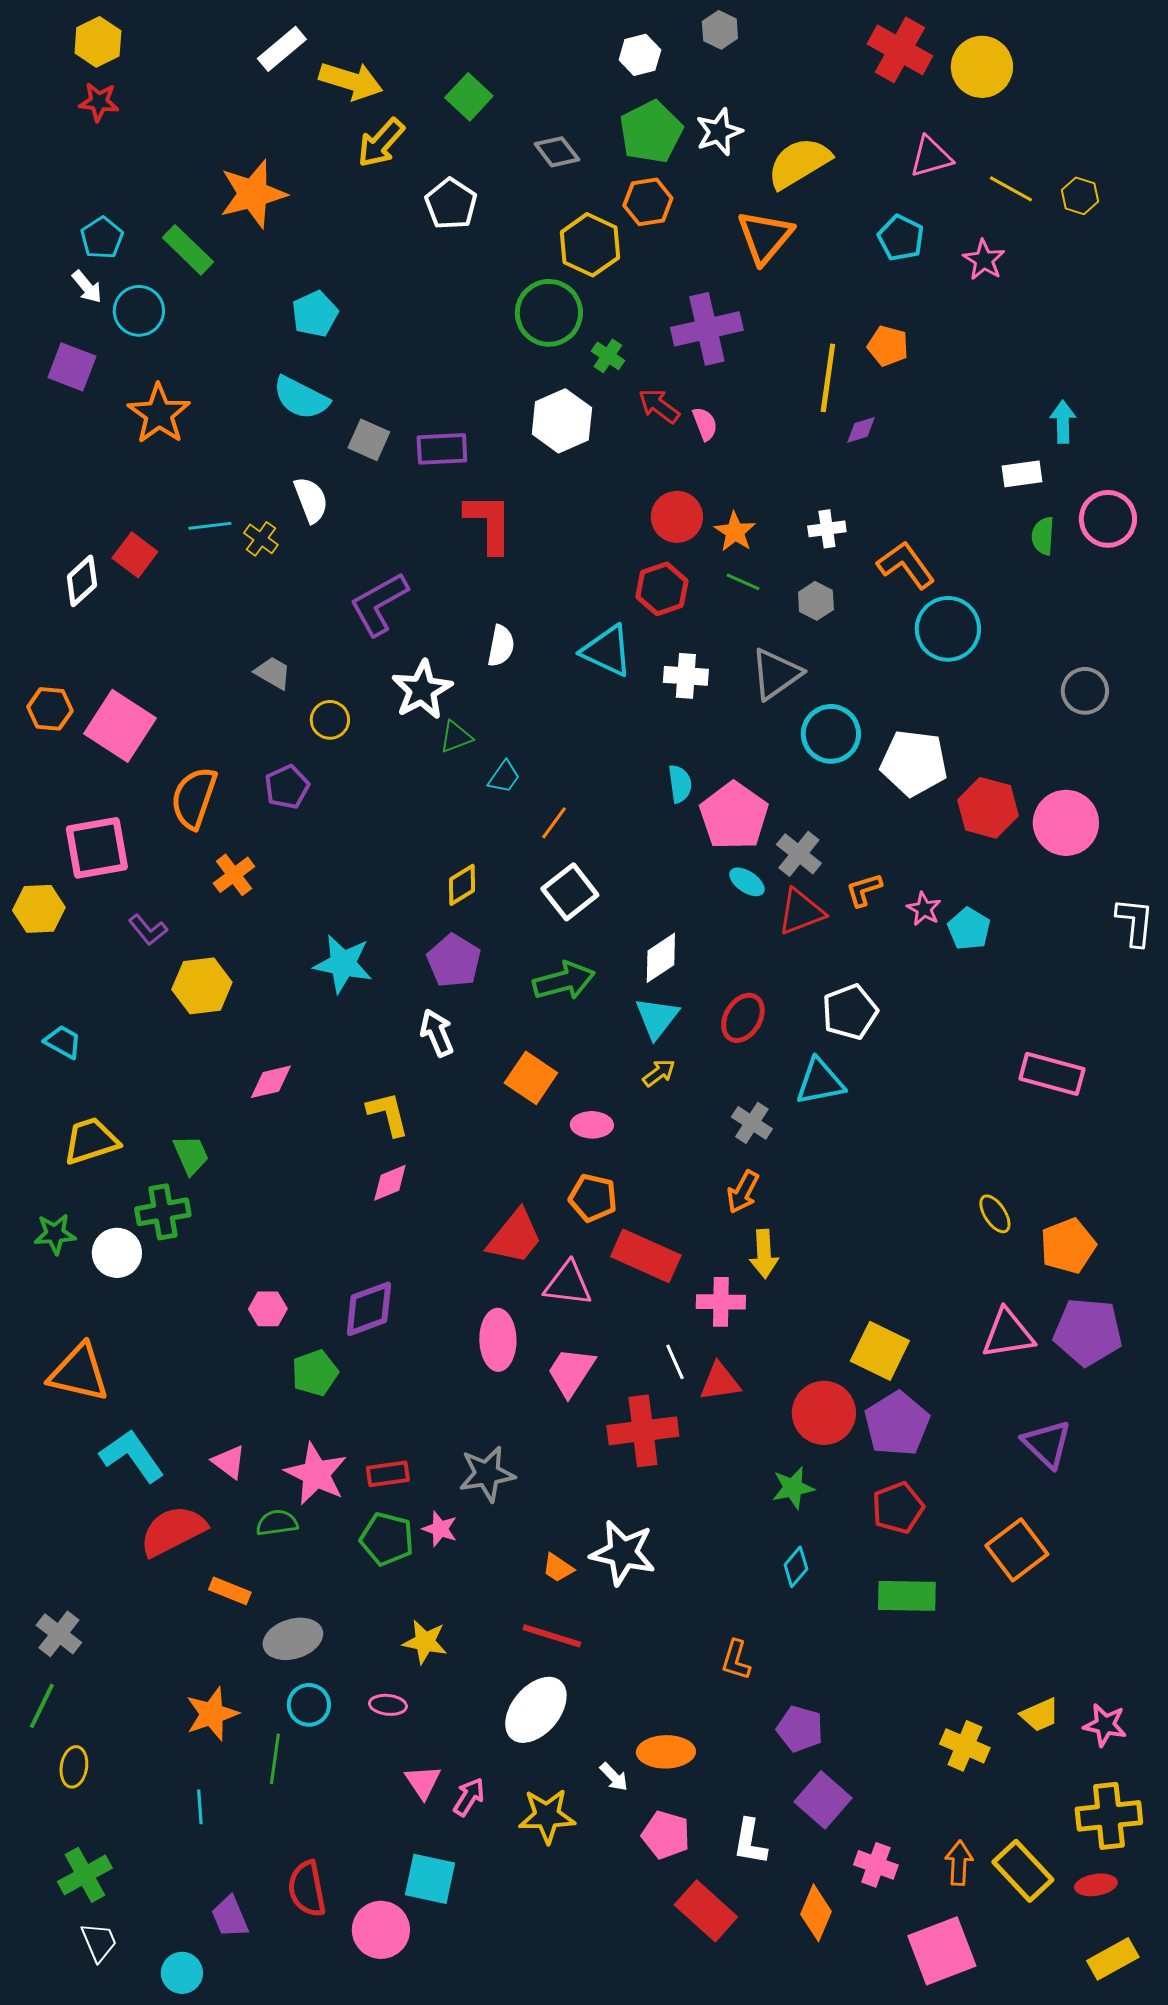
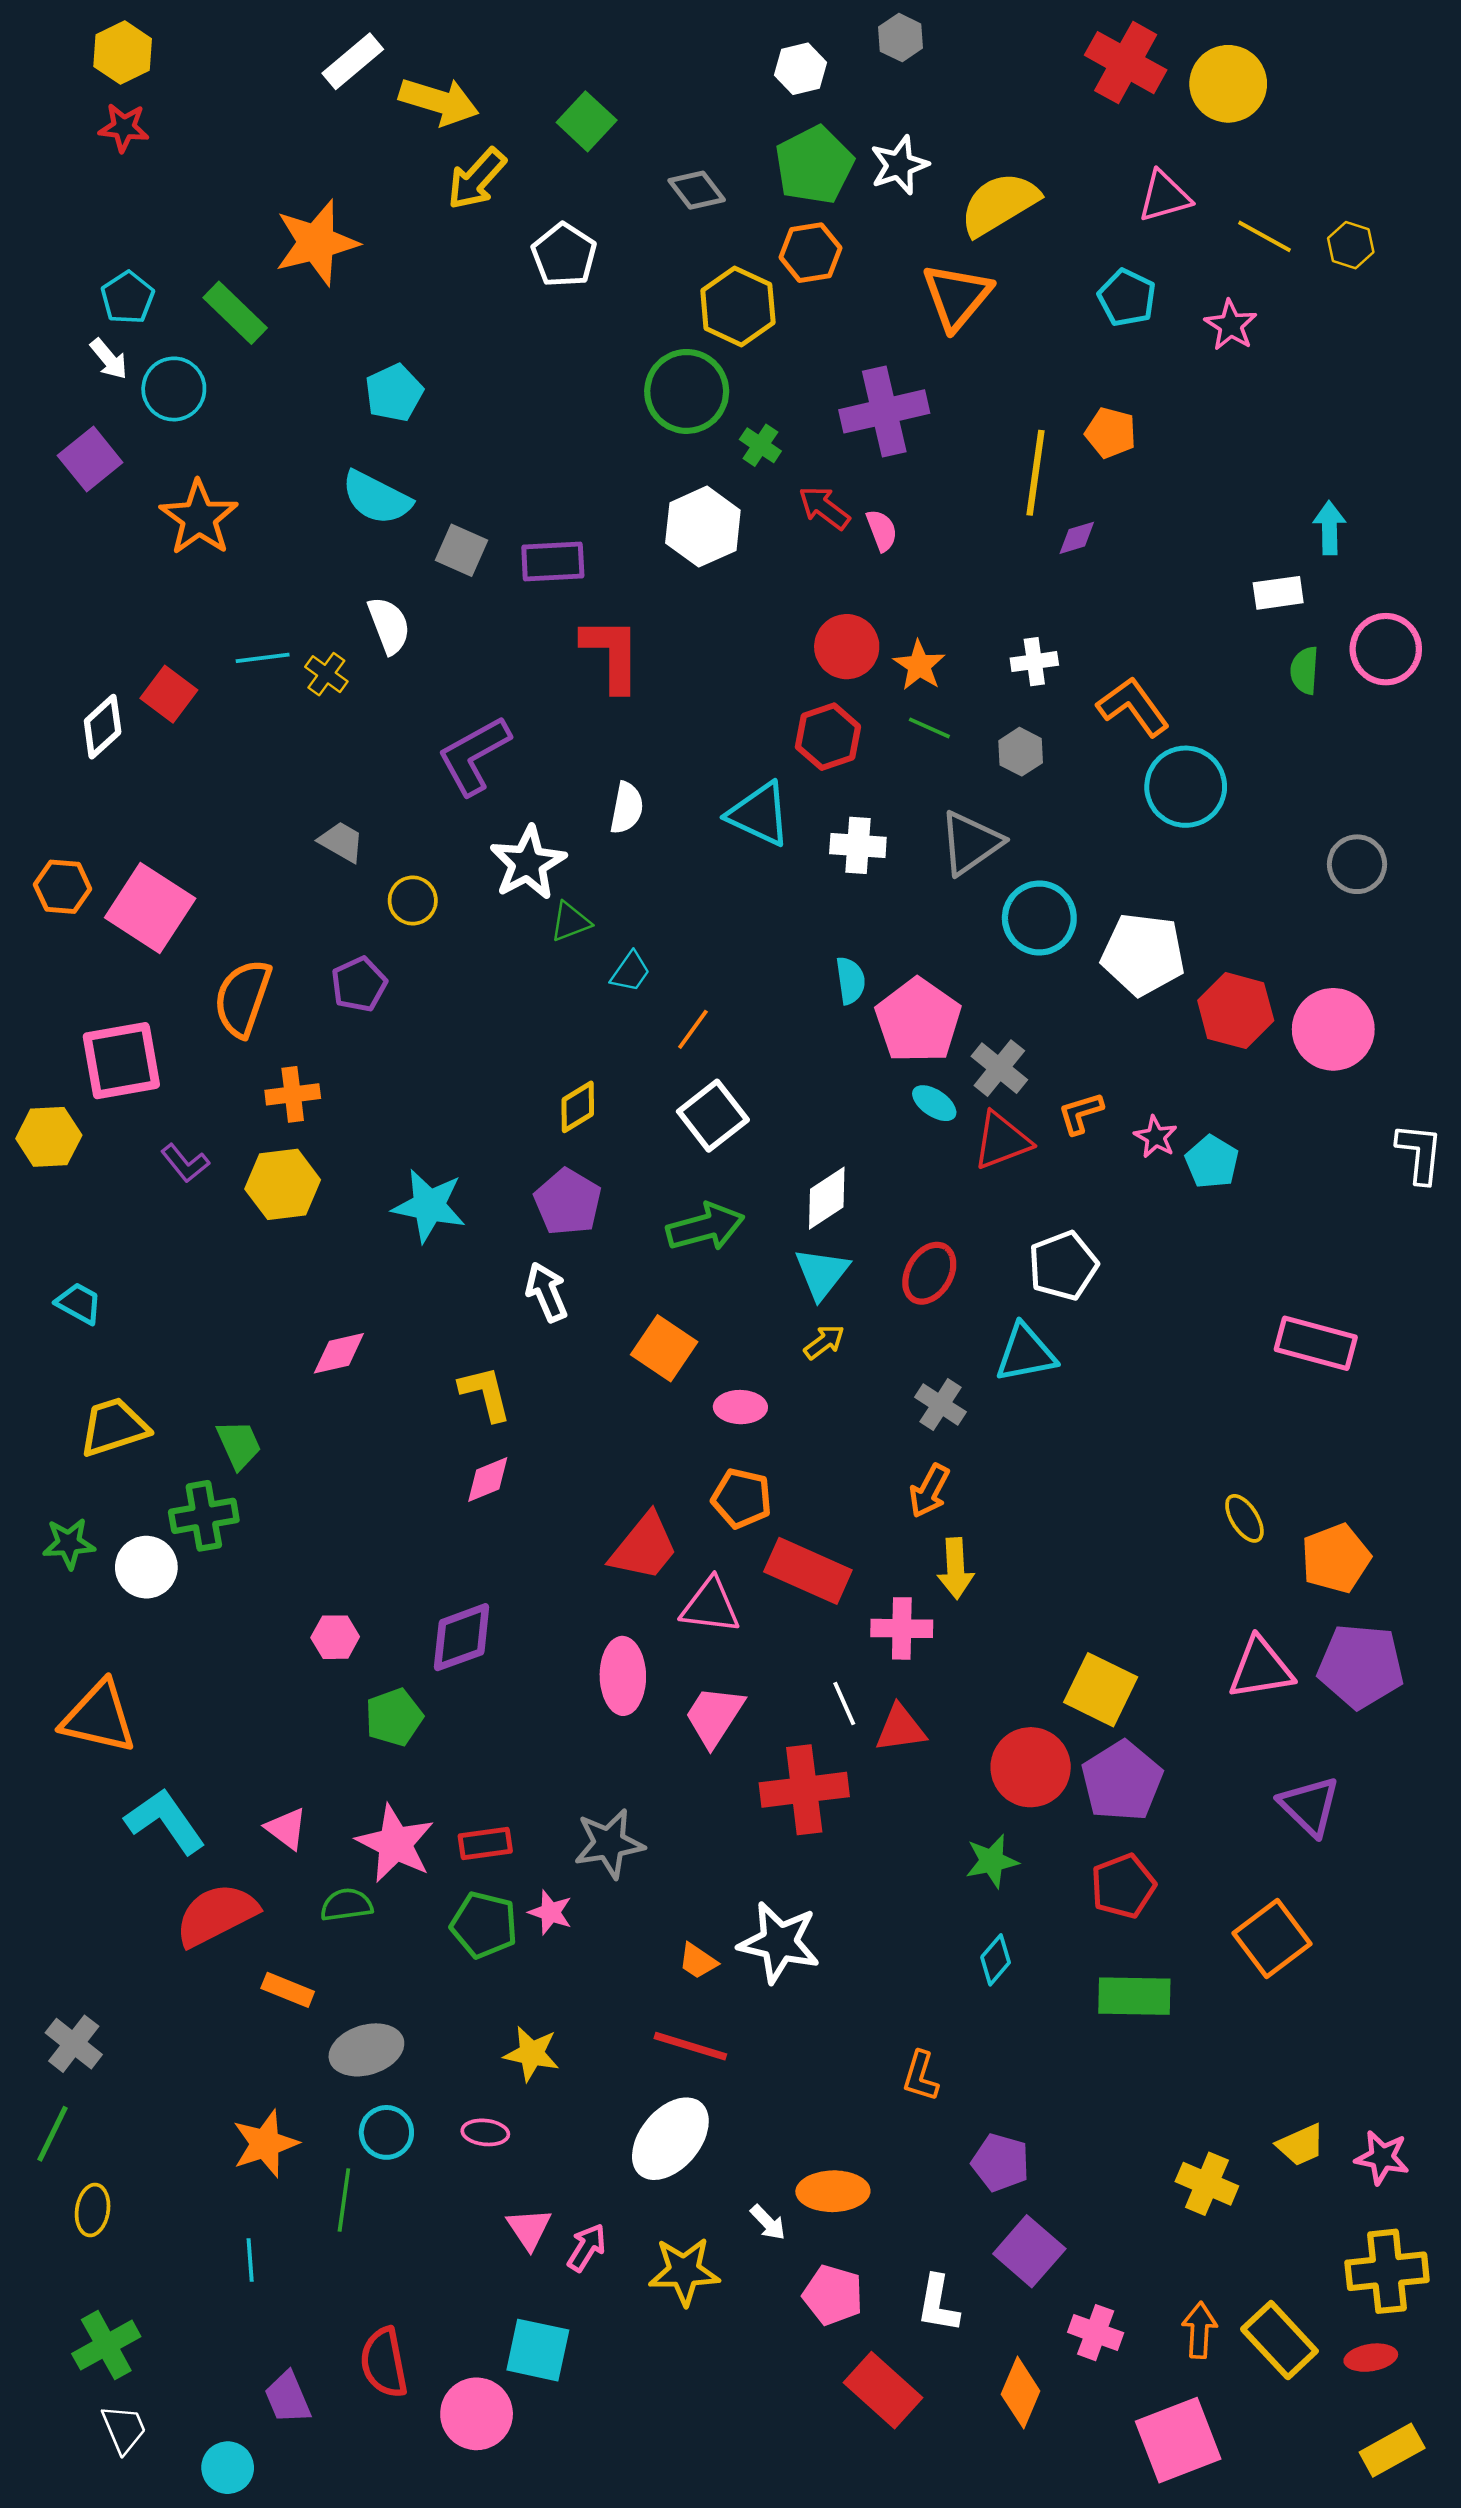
purple square: (72, 367) -> (90, 459), turned 30
orange cross: (234, 875) -> (293, 1094), turned 30
yellow hexagon: (202, 986) -> (283, 1184), moved

